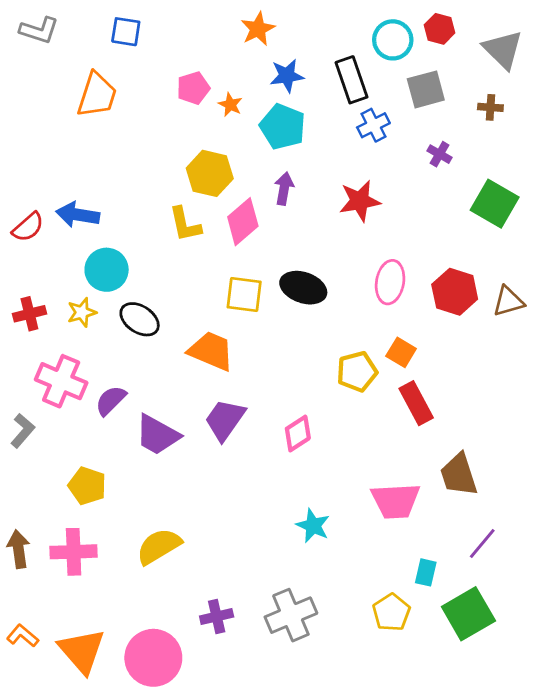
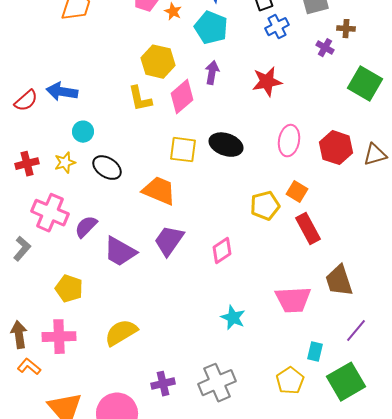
brown cross: (490, 107) -> (346, 29), moved
cyan circle: (107, 270) -> (83, 132), size x0.7
orange L-shape: (23, 636) -> (29, 367), moved

